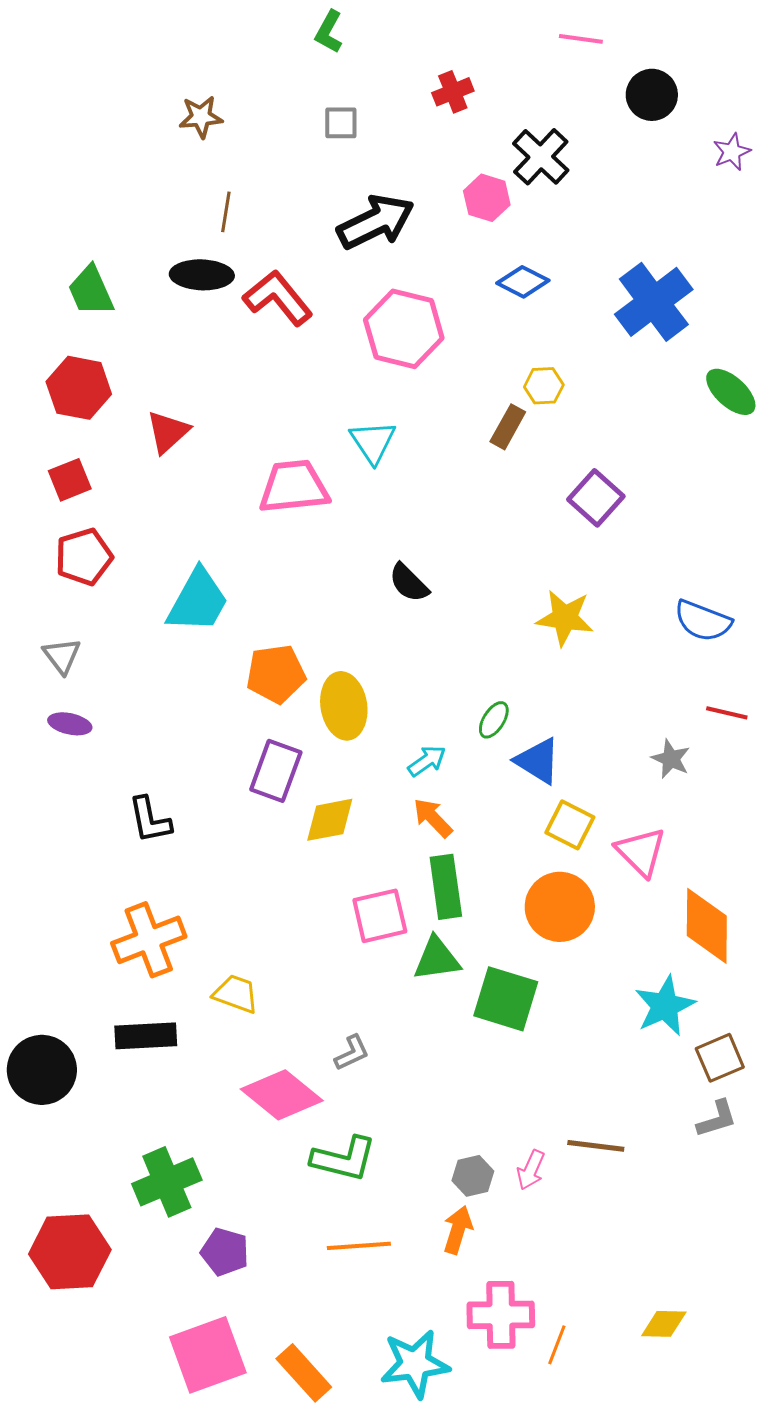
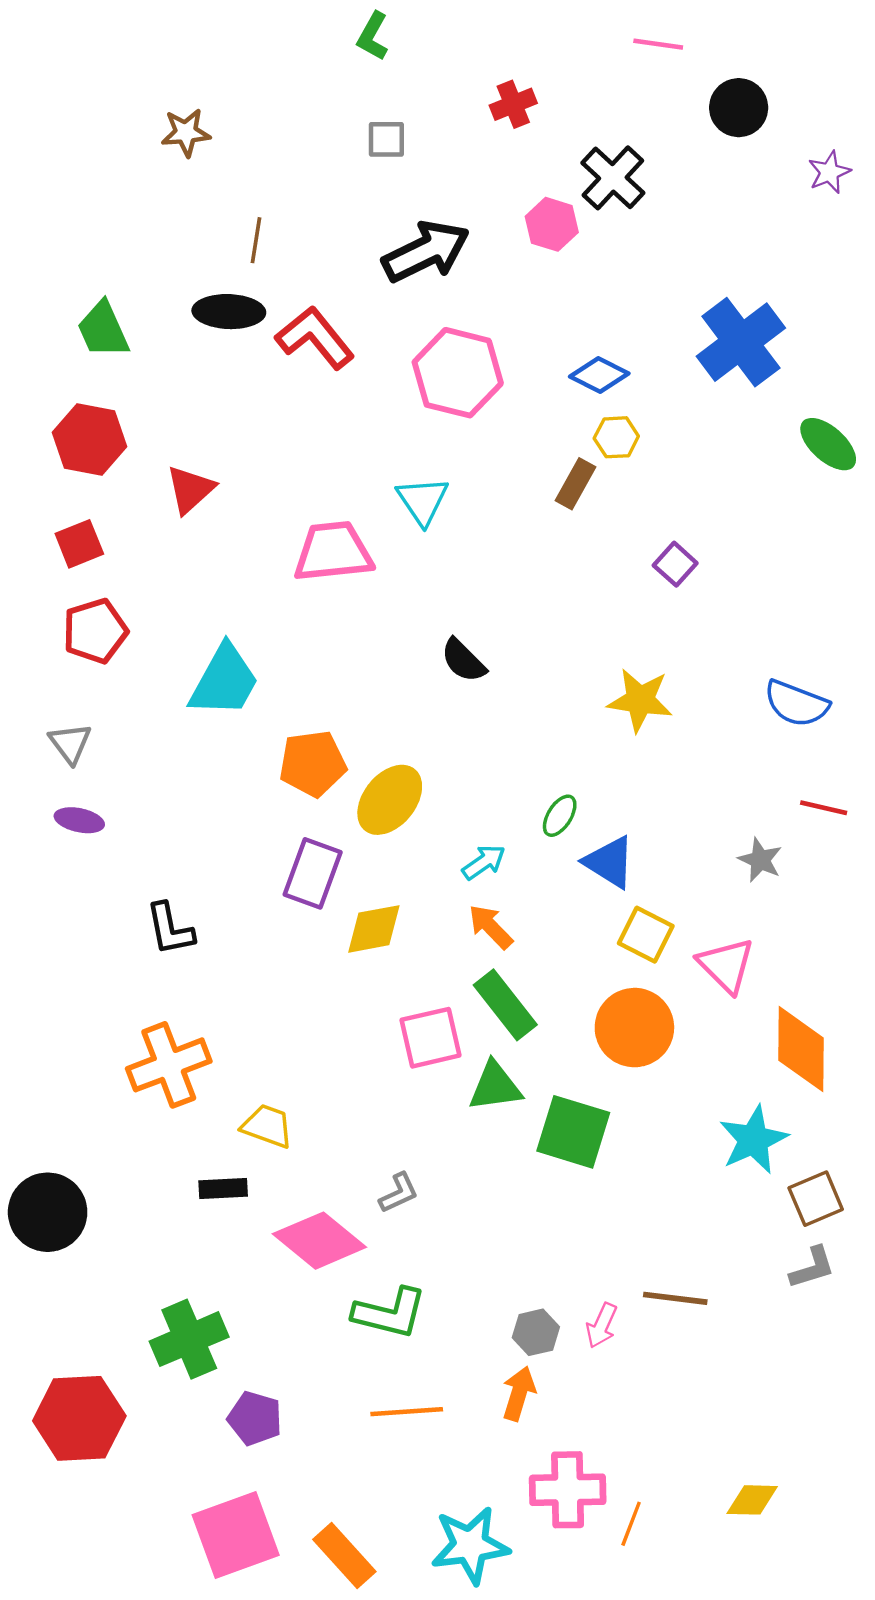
brown star: (201, 117) -> (186, 133), moved
blue diamond: (523, 282) -> (599, 375), moved
purple square: (596, 498) -> (675, 564), size x0.7
yellow ellipse: (344, 706) -> (390, 800), turned 48
green rectangle: (446, 887) -> (505, 1005), turned -30
black rectangle: (146, 1036) -> (223, 1188), moved, size x0.7

